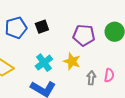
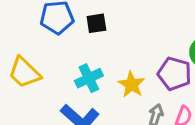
purple pentagon: (84, 35) -> (174, 74), moved

